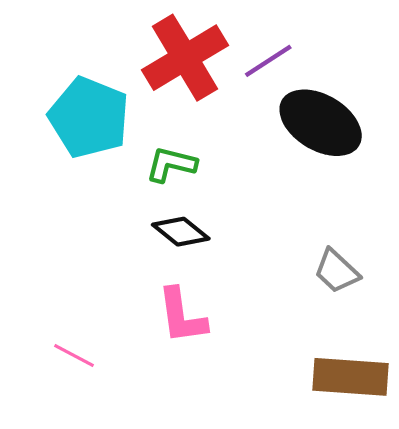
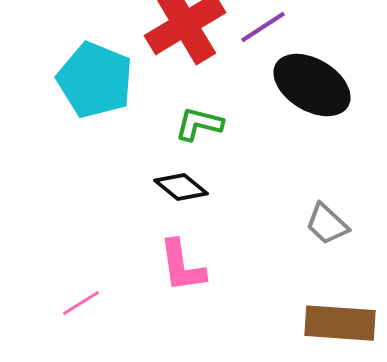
green L-shape: (171, 164) -> (199, 124), moved
pink line: (74, 355) -> (81, 303), turned -60

